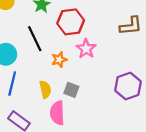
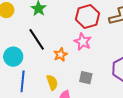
red hexagon: (71, 22) -> (88, 16), moved
gray square: (71, 90) -> (86, 78), moved

